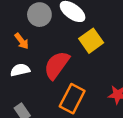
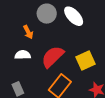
yellow square: (91, 41) -> (86, 60), moved

